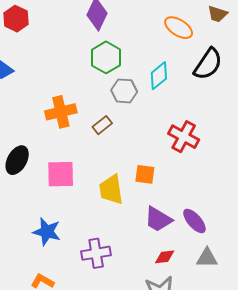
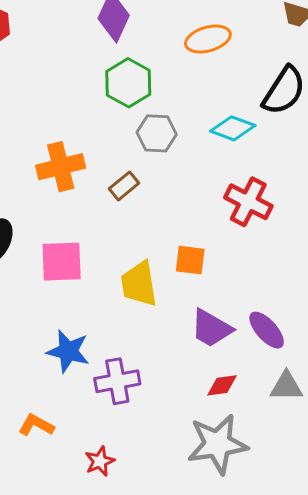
orange ellipse: (179, 28) -> (208, 39), moved, turned -48
cyan diamond: (159, 76) -> (233, 128), moved, turned 60
blue star: (47, 232) -> (68, 351), moved

